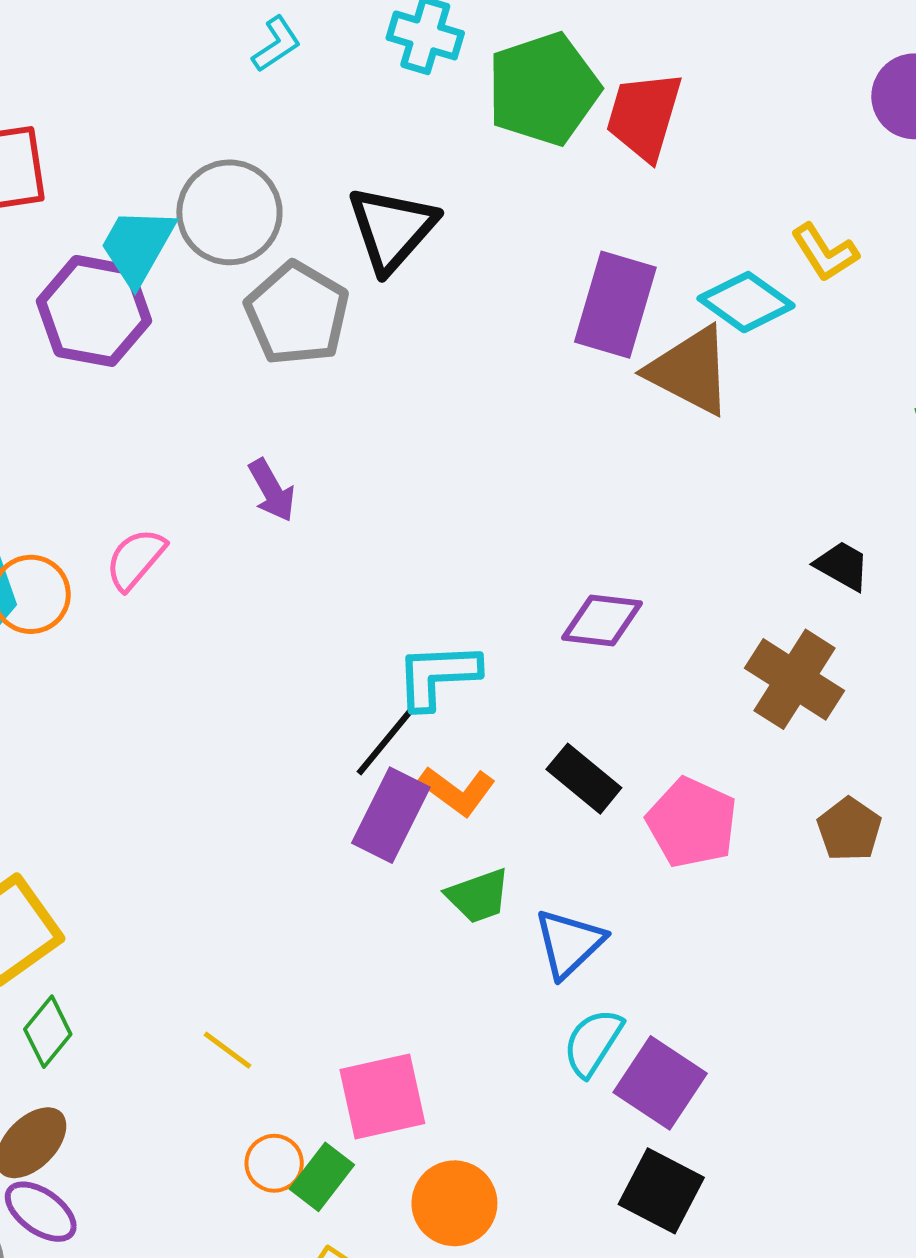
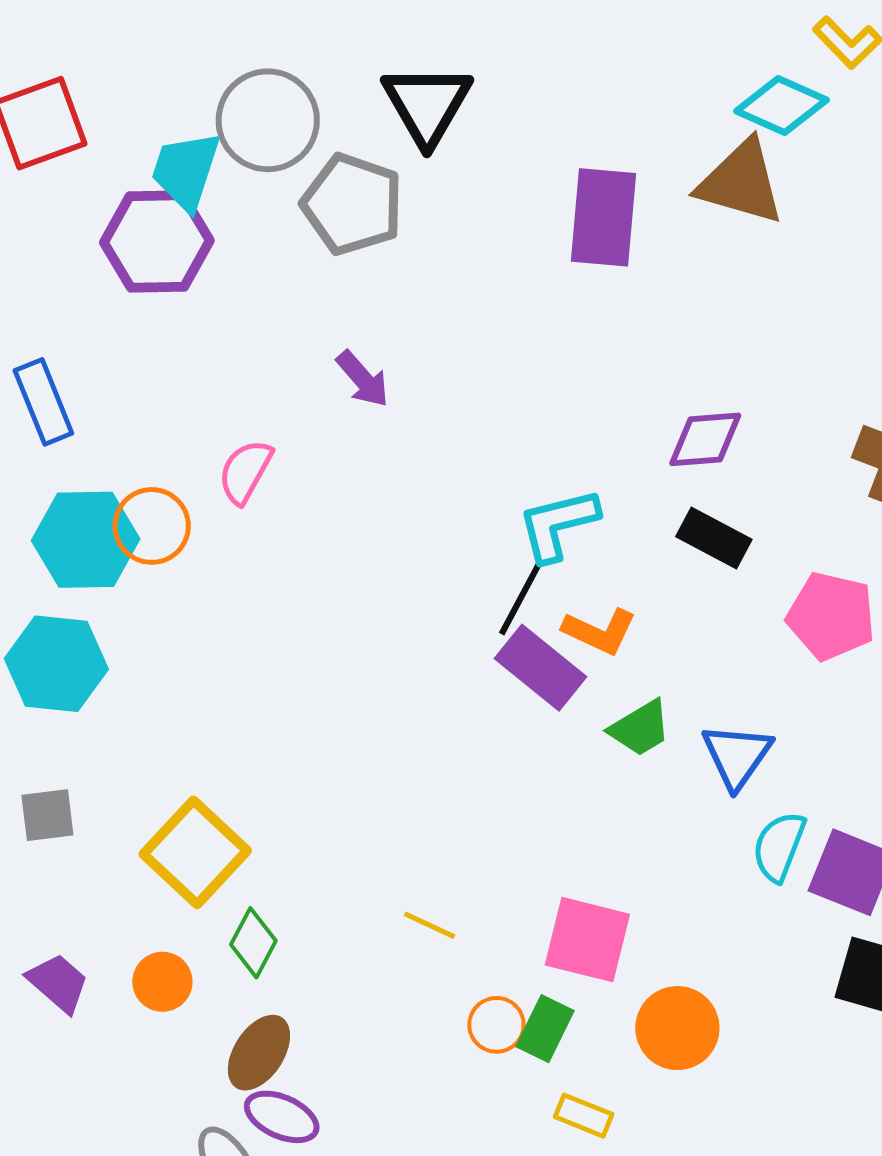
purple rectangle: (615, 305) -> (603, 217), moved
black rectangle: (584, 779) -> (714, 538), moved
purple rectangle: (391, 815) -> (540, 668), turned -66
pink square: (382, 1097) -> (587, 940), turned 38

